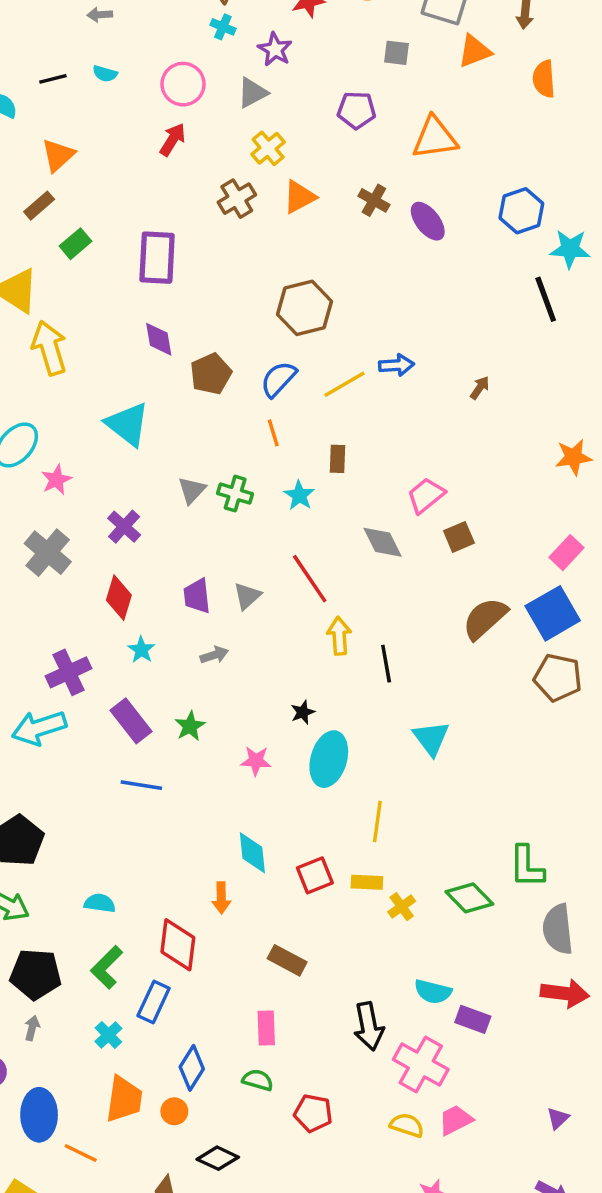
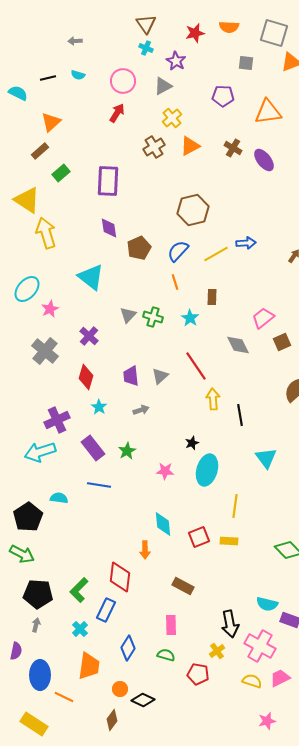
cyan semicircle: (100, 903) -> (59, 498), moved
yellow cross: (402, 907) -> (217, 651), moved
orange circle: (174, 1111) -> (120, 689), moved

